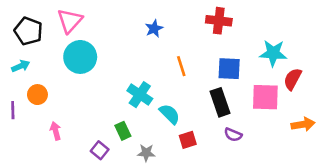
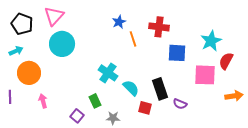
red cross: (219, 21) -> (159, 27), moved
cyan star: (273, 53) -> (211, 41), turned -30
orange line: (181, 66) -> (133, 39), moved
orange circle: (37, 95) -> (29, 73), size x1.5
black rectangle: (220, 102) -> (160, 89), moved
purple line: (13, 110) -> (10, 97), moved
red square: (188, 140) -> (145, 108), turned 32

